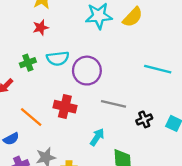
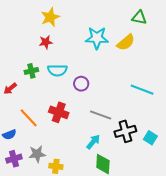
purple circle: (87, 71) -> (81, 84), size x0.6
black cross: (144, 119) -> (125, 131), size x1.5
cyan arrow: (97, 137) -> (93, 142), moved

